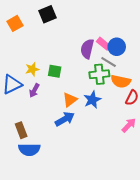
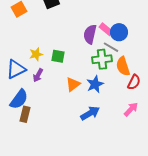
orange semicircle: (121, 81) -> (123, 66), turned 60
blue arrow: (65, 119) -> (90, 113), moved
brown rectangle: (21, 130) -> (25, 114), turned 35
blue semicircle: (29, 150) -> (19, 99), moved, turned -55

